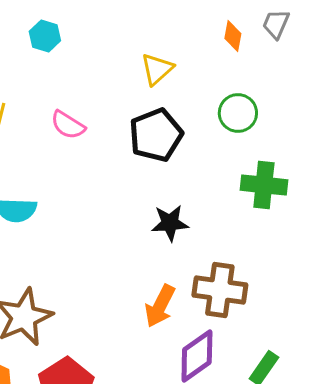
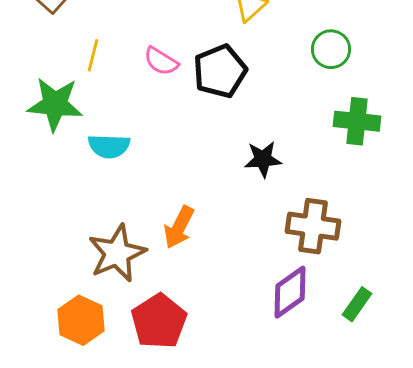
black pentagon: (156, 135) -> (220, 71), moved
orange arrow: (160, 306) -> (179, 227), moved

